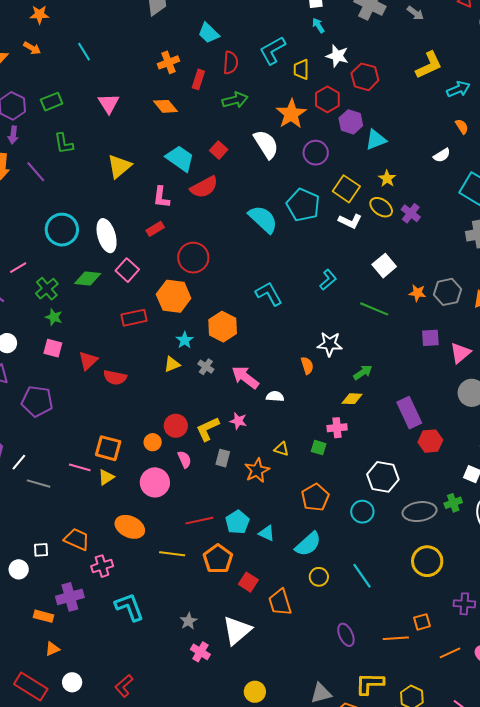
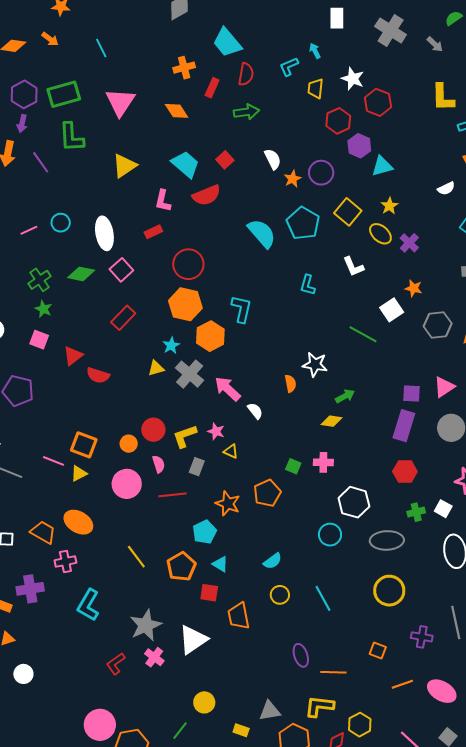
cyan arrow: (318, 26) -> (315, 51), moved
cyan trapezoid: (209, 33) -> (227, 43), size x1.4
cyan L-shape: (273, 50) -> (289, 67), size x0.7
yellow L-shape: (429, 65) -> (443, 97), turned 108
green rectangle: (52, 102) -> (64, 94), size x1.5
pink triangle: (109, 103) -> (120, 102), size x1.4
orange star: (291, 114) -> (293, 179), moved, size x0.6
green L-shape: (64, 143) -> (71, 137), size x1.4
white semicircle: (266, 144) -> (273, 159), size x0.7
white L-shape: (350, 221) -> (353, 267), moved, turned 35
cyan circle: (62, 230) -> (61, 223), size x0.6
white square: (384, 266) -> (392, 310), moved
pink line: (18, 268) -> (29, 230), moved
cyan L-shape: (328, 280) -> (308, 285), moved, turned 140
orange star: (417, 293) -> (414, 288), moved
cyan L-shape: (269, 294) -> (241, 309), moved, turned 36
orange hexagon: (174, 296) -> (185, 304), moved
red rectangle: (134, 318) -> (123, 318), turned -40
purple square: (430, 338) -> (411, 393), moved
gray cross: (206, 367) -> (190, 374), size x1.8
white semicircle: (275, 396) -> (255, 411), turned 42
purple rectangle: (409, 413) -> (404, 426), moved, turned 36
pink cross: (337, 428) -> (323, 462), moved
yellow triangle: (281, 449) -> (231, 451), moved
orange star: (257, 470) -> (228, 504), moved, turned -30
orange pentagon: (315, 497) -> (267, 493), moved
green cross: (453, 503) -> (416, 512), moved
red line: (199, 521) -> (172, 495), moved
orange ellipse: (130, 527) -> (78, 522), moved
cyan triangle: (267, 533) -> (220, 564), moved
cyan semicircle: (308, 544) -> (273, 561), size x0.7
yellow line: (172, 554) -> (136, 557), turned 40
red square: (248, 582) -> (209, 593), turned -30
cyan L-shape: (129, 607) -> (88, 605), turned -136
gray star: (189, 621) -> (146, 625), size x1.8
orange square: (422, 622) -> (378, 651), turned 30
orange line: (396, 638) -> (333, 672), moved
red L-shape: (124, 686) -> (116, 664), moved

